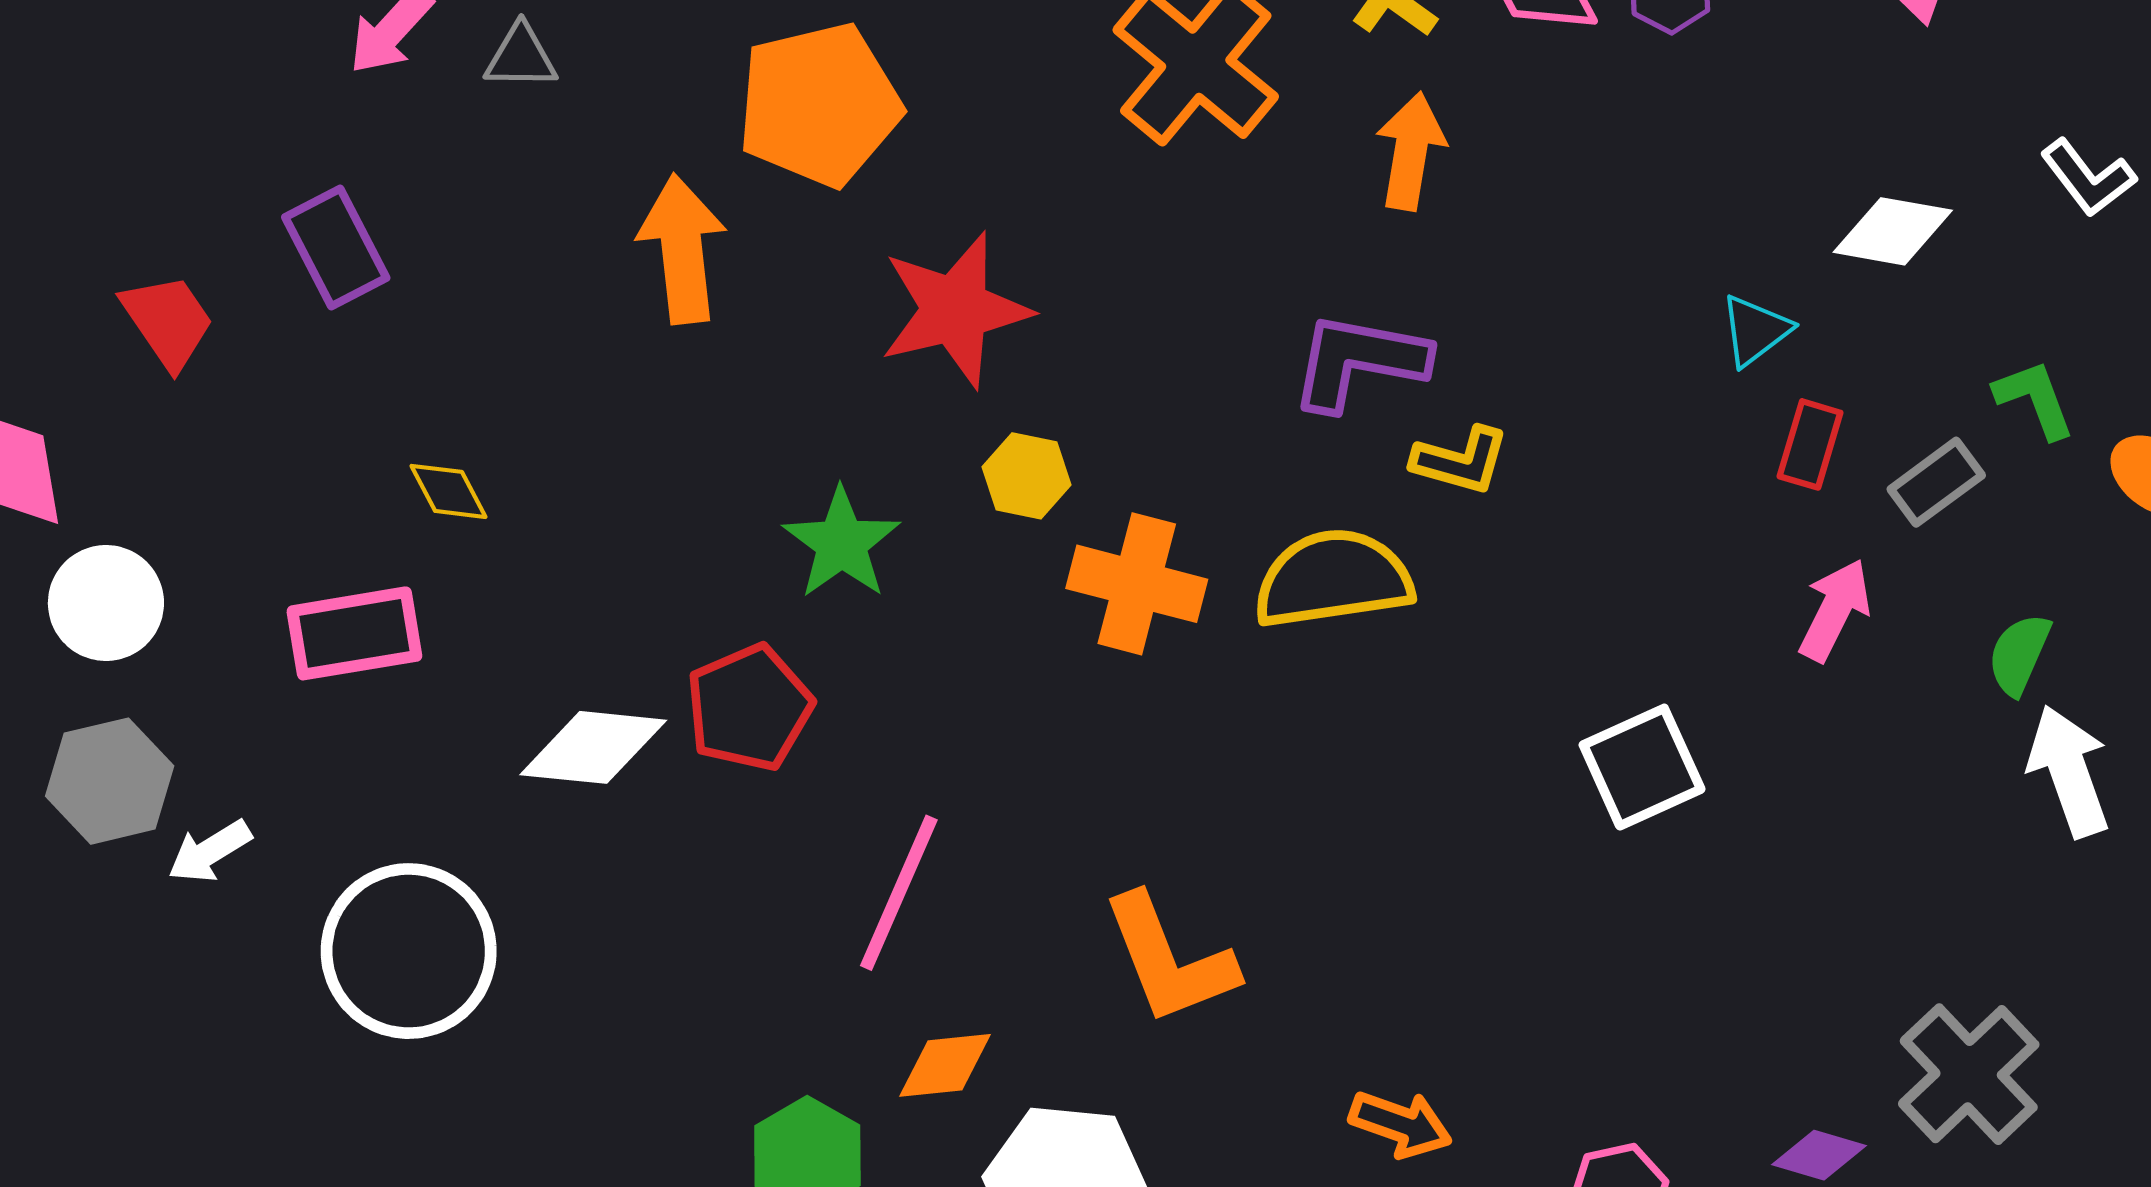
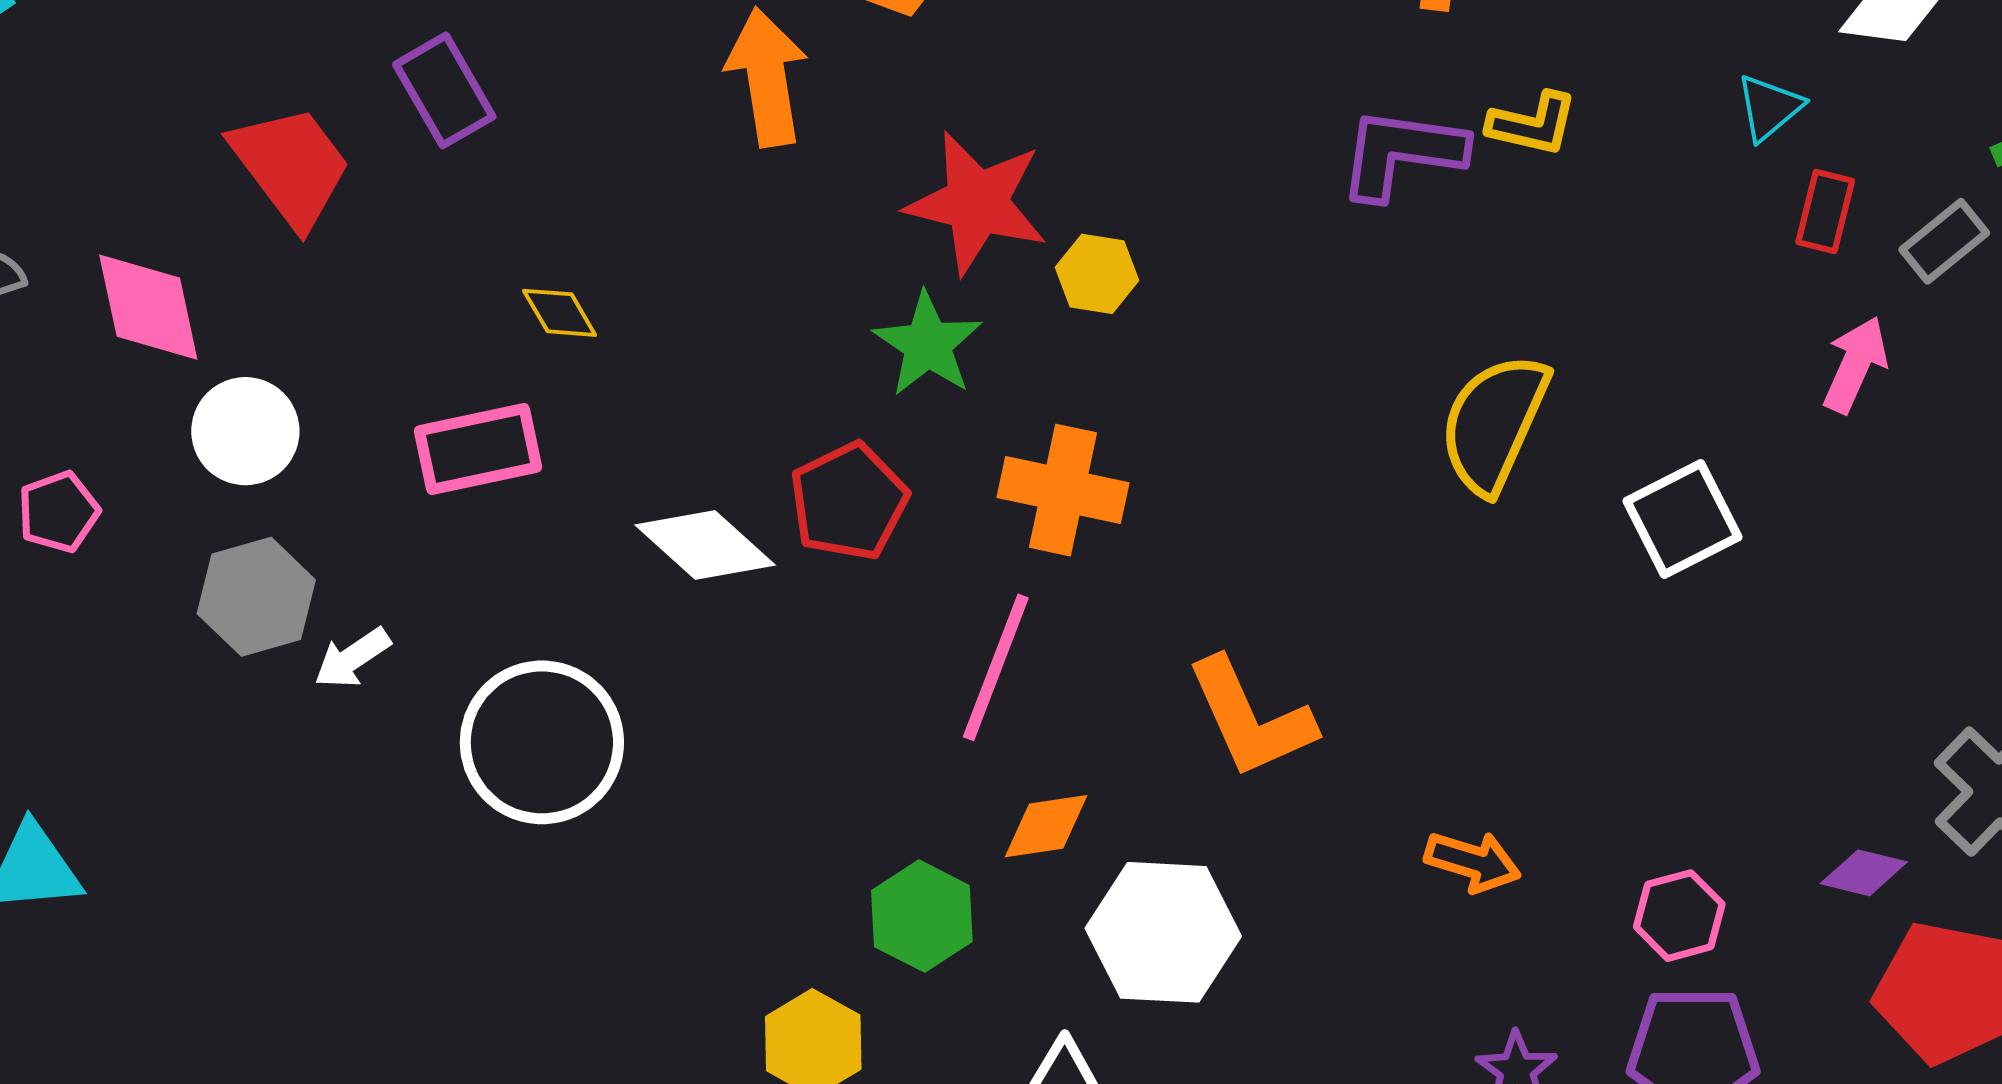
red star: (955, 310) -> (977, 203), moved, turned 30
red trapezoid: (168, 321) -> (291, 166), size x1.4
yellow L-shape: (1461, 461) -> (1533, 124), moved
yellow semicircle: (1333, 579) -> (1494, 423), moved, turned -55
orange cross: (1137, 584) -> (1063, 490), moved
white diamond: (593, 747) -> (705, 545), turned 39

